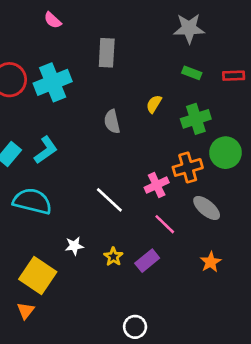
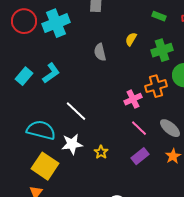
white line: (109, 200) -> (76, 111), moved
cyan semicircle: (32, 201) -> (41, 130), moved
gray ellipse: (207, 208) -> (170, 128), moved
white star: (74, 246) -> (72, 144), size x1.5
purple rectangle: (147, 261) -> (140, 156), moved

